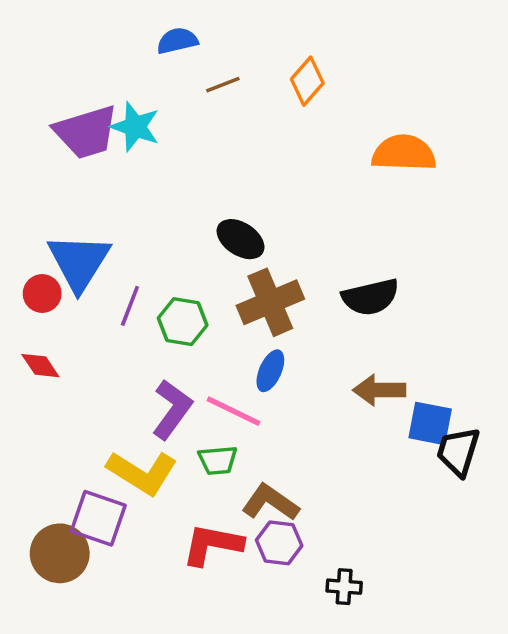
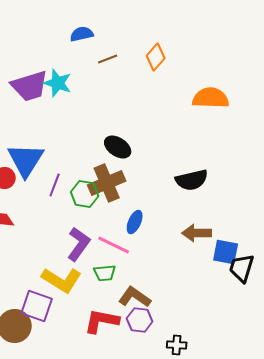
brown cross: (270, 302) -> (107, 183), moved

